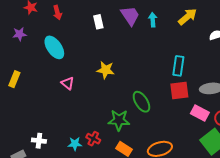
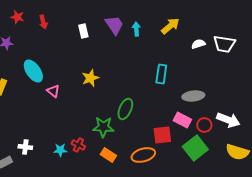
cyan ellipse: (54, 47) -> (33, 71), moved
yellow star: (106, 70) -> (90, 78), turned -30
red square: (179, 90) -> (162, 135), moved
green ellipse: (141, 102) -> (125, 109), turned 55

